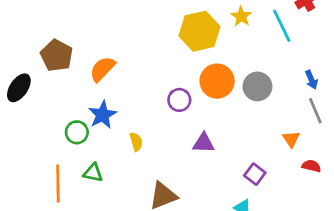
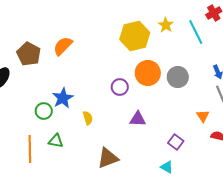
orange semicircle: (102, 69) -> (63, 46), moved

